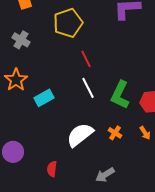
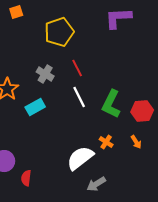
gray cross: (21, 40) -> (45, 74), moved
white semicircle: (80, 135) -> (80, 158), moved
red semicircle: (52, 169) -> (26, 178), moved

